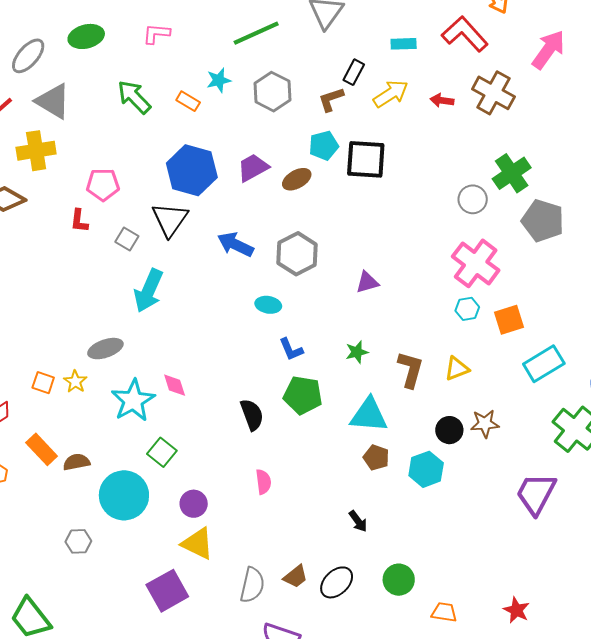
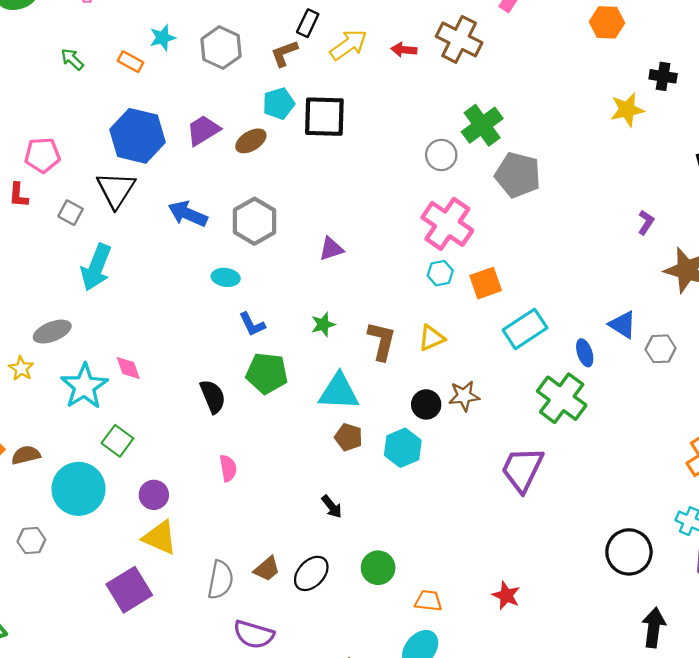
green arrow: (134, 97) -> (72, 59), size x0.6

